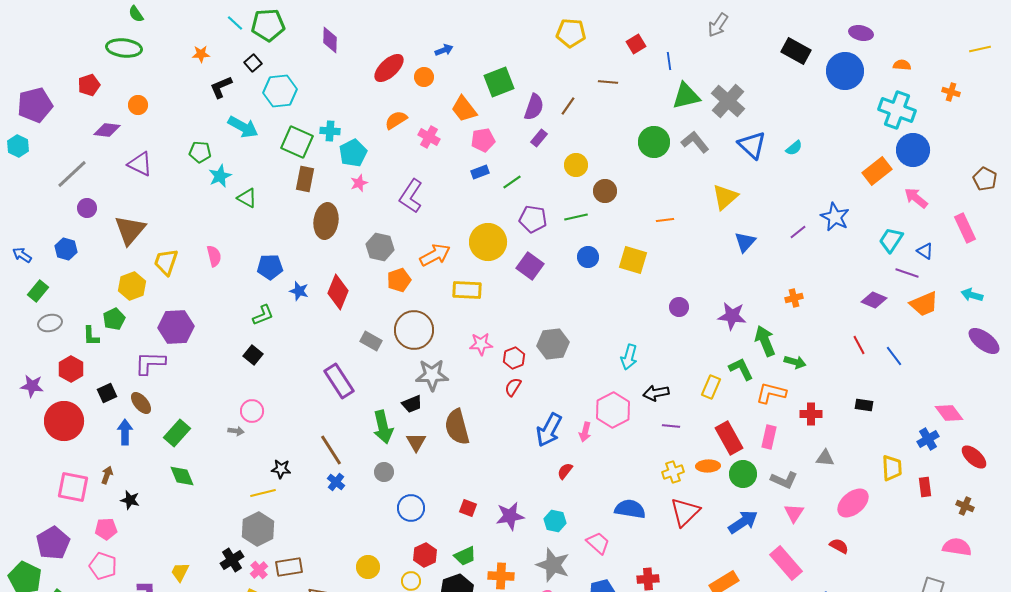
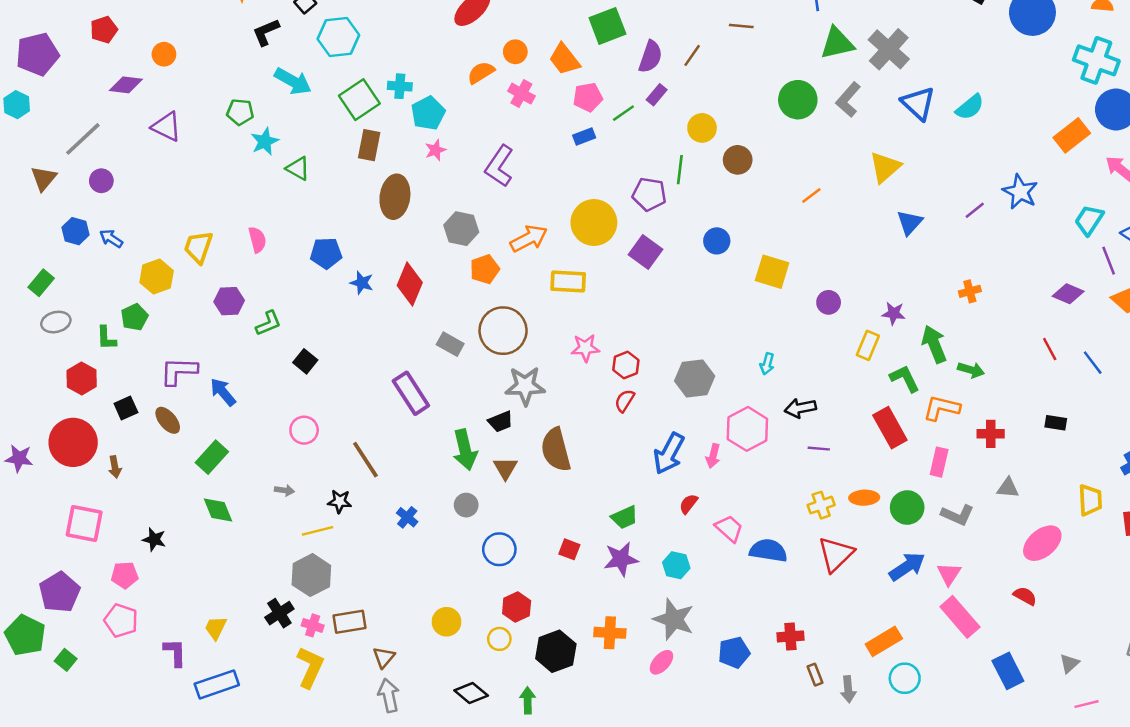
orange circle: (424, 77) -> (515, 52), moved
green square: (297, 142) -> (359, 100), turned 32
gray L-shape: (695, 142) -> (848, 100), turned -100
cyan semicircle: (794, 148) -> (970, 107), size x1.4
green line: (512, 182) -> (623, 113), moved
green line: (576, 217) -> (680, 170), moved, turned -70
orange line: (665, 220) -> (811, 195), turned -30
brown triangle: (130, 230) -> (44, 178), moved, size x0.7
blue arrow: (22, 255) -> (111, 238), moved
yellow square: (633, 260) -> (772, 272), moved
purple line: (907, 273) -> (1109, 261), turned 50
green L-shape: (263, 315) -> (268, 323), moved
purple star: (732, 316) -> (894, 313), size x0.7
purple hexagon: (176, 327) -> (229, 301), moved, size x0.7
gray hexagon: (553, 344) -> (695, 379), moved
cyan arrow: (629, 357) -> (767, 364), size x0.7
purple star: (32, 386) -> (19, 458), moved
yellow rectangle: (711, 387) -> (868, 345), moved
gray arrow: (236, 431) -> (284, 490), moved
blue arrow: (125, 432) -> (223, 392), moved, turned -40
red rectangle: (729, 438) -> (890, 428), moved
brown line: (331, 450) -> (365, 460), moved
brown arrow: (107, 475) -> (115, 467), moved, turned 150
pink triangle: (794, 513) -> (949, 574), moved
pink trapezoid: (598, 543) -> (729, 528), moved
green trapezoid: (465, 556) -> (625, 517), moved
pink cross: (259, 570) -> (313, 625), turned -30

